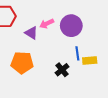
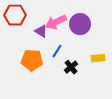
pink arrow: (47, 24) -> (56, 22), size x1.5
blue line: (77, 53) -> (57, 51), moved, turned 40

